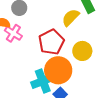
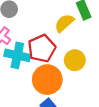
cyan cross: (43, 81) -> (17, 55), moved, turned 30

